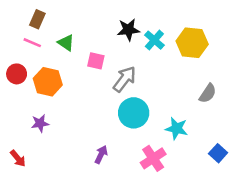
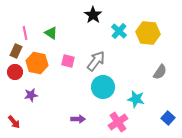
brown rectangle: (37, 19) -> (16, 51), moved
black star: (128, 30) -> (93, 15), moved, turned -30
pink line: (32, 43) -> (25, 33), turned 56
pink square: (96, 61) -> (68, 61), moved
red circle: (17, 74) -> (15, 72), moved
purple arrow: (101, 155) -> (78, 119), turned 64

